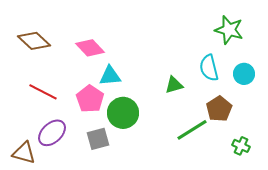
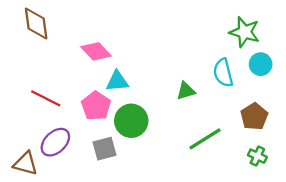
brown diamond: (34, 41) -> (36, 24), moved, turned 40
cyan circle: (244, 74) -> (261, 64), moved
brown pentagon: (219, 109) -> (254, 117), moved

